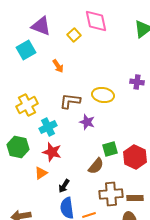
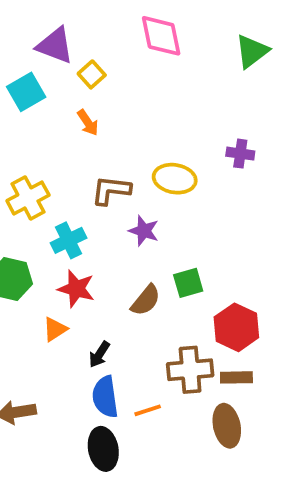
yellow square: (74, 35) -> (92, 74), moved
red hexagon: (135, 157) -> (236, 327), moved
brown semicircle: (96, 166) -> (146, 300), moved

